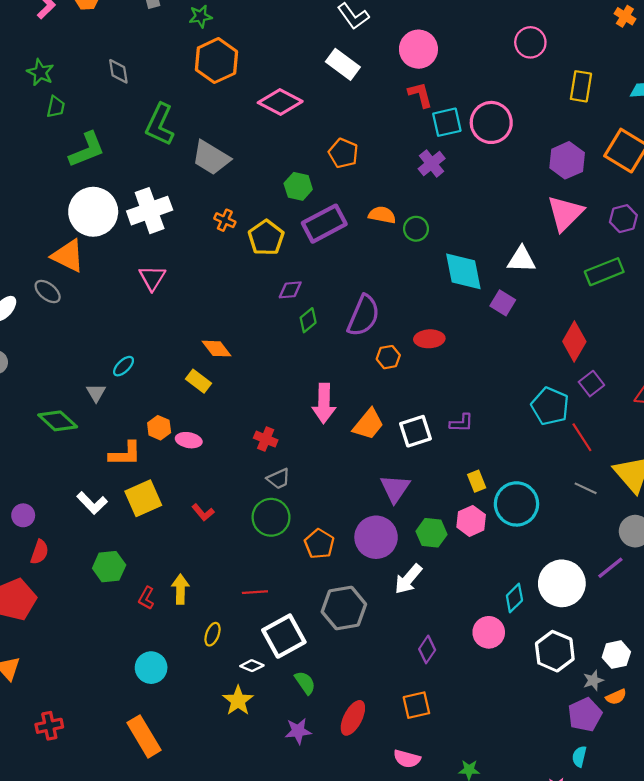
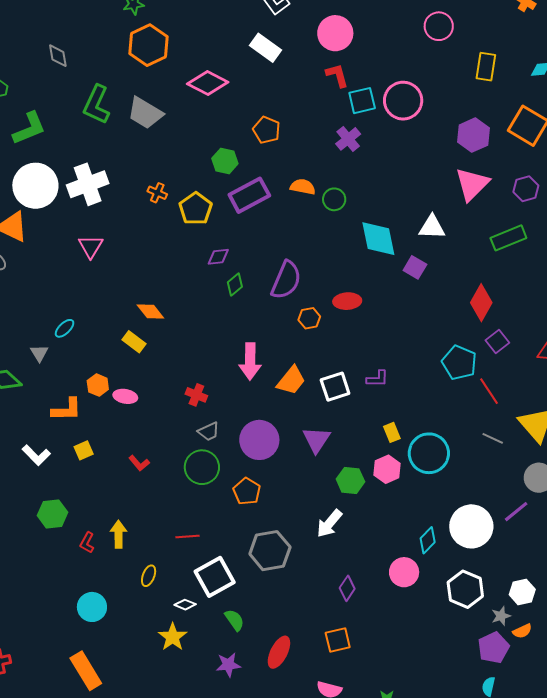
gray trapezoid: (211, 158) -> (145, 113), moved
yellow square: (143, 498) -> (84, 450), size x0.6
purple circle: (376, 537) -> (259, 440), moved

